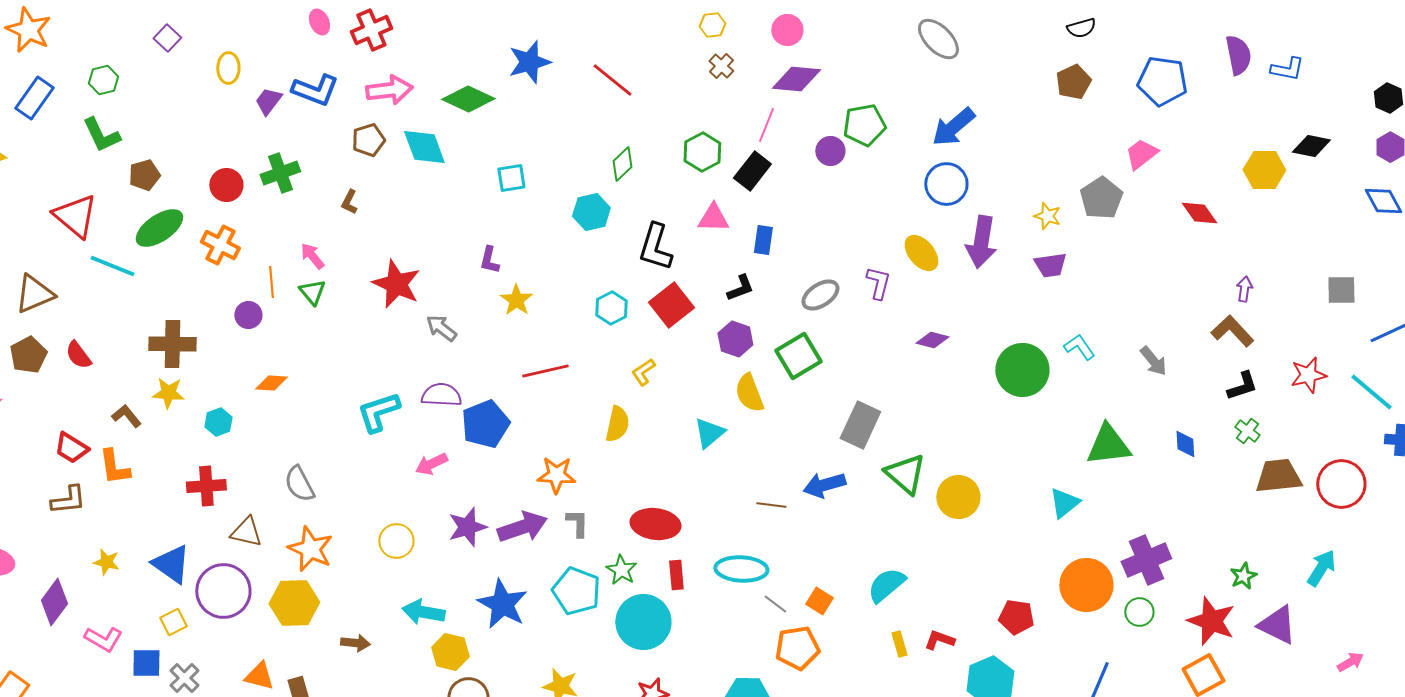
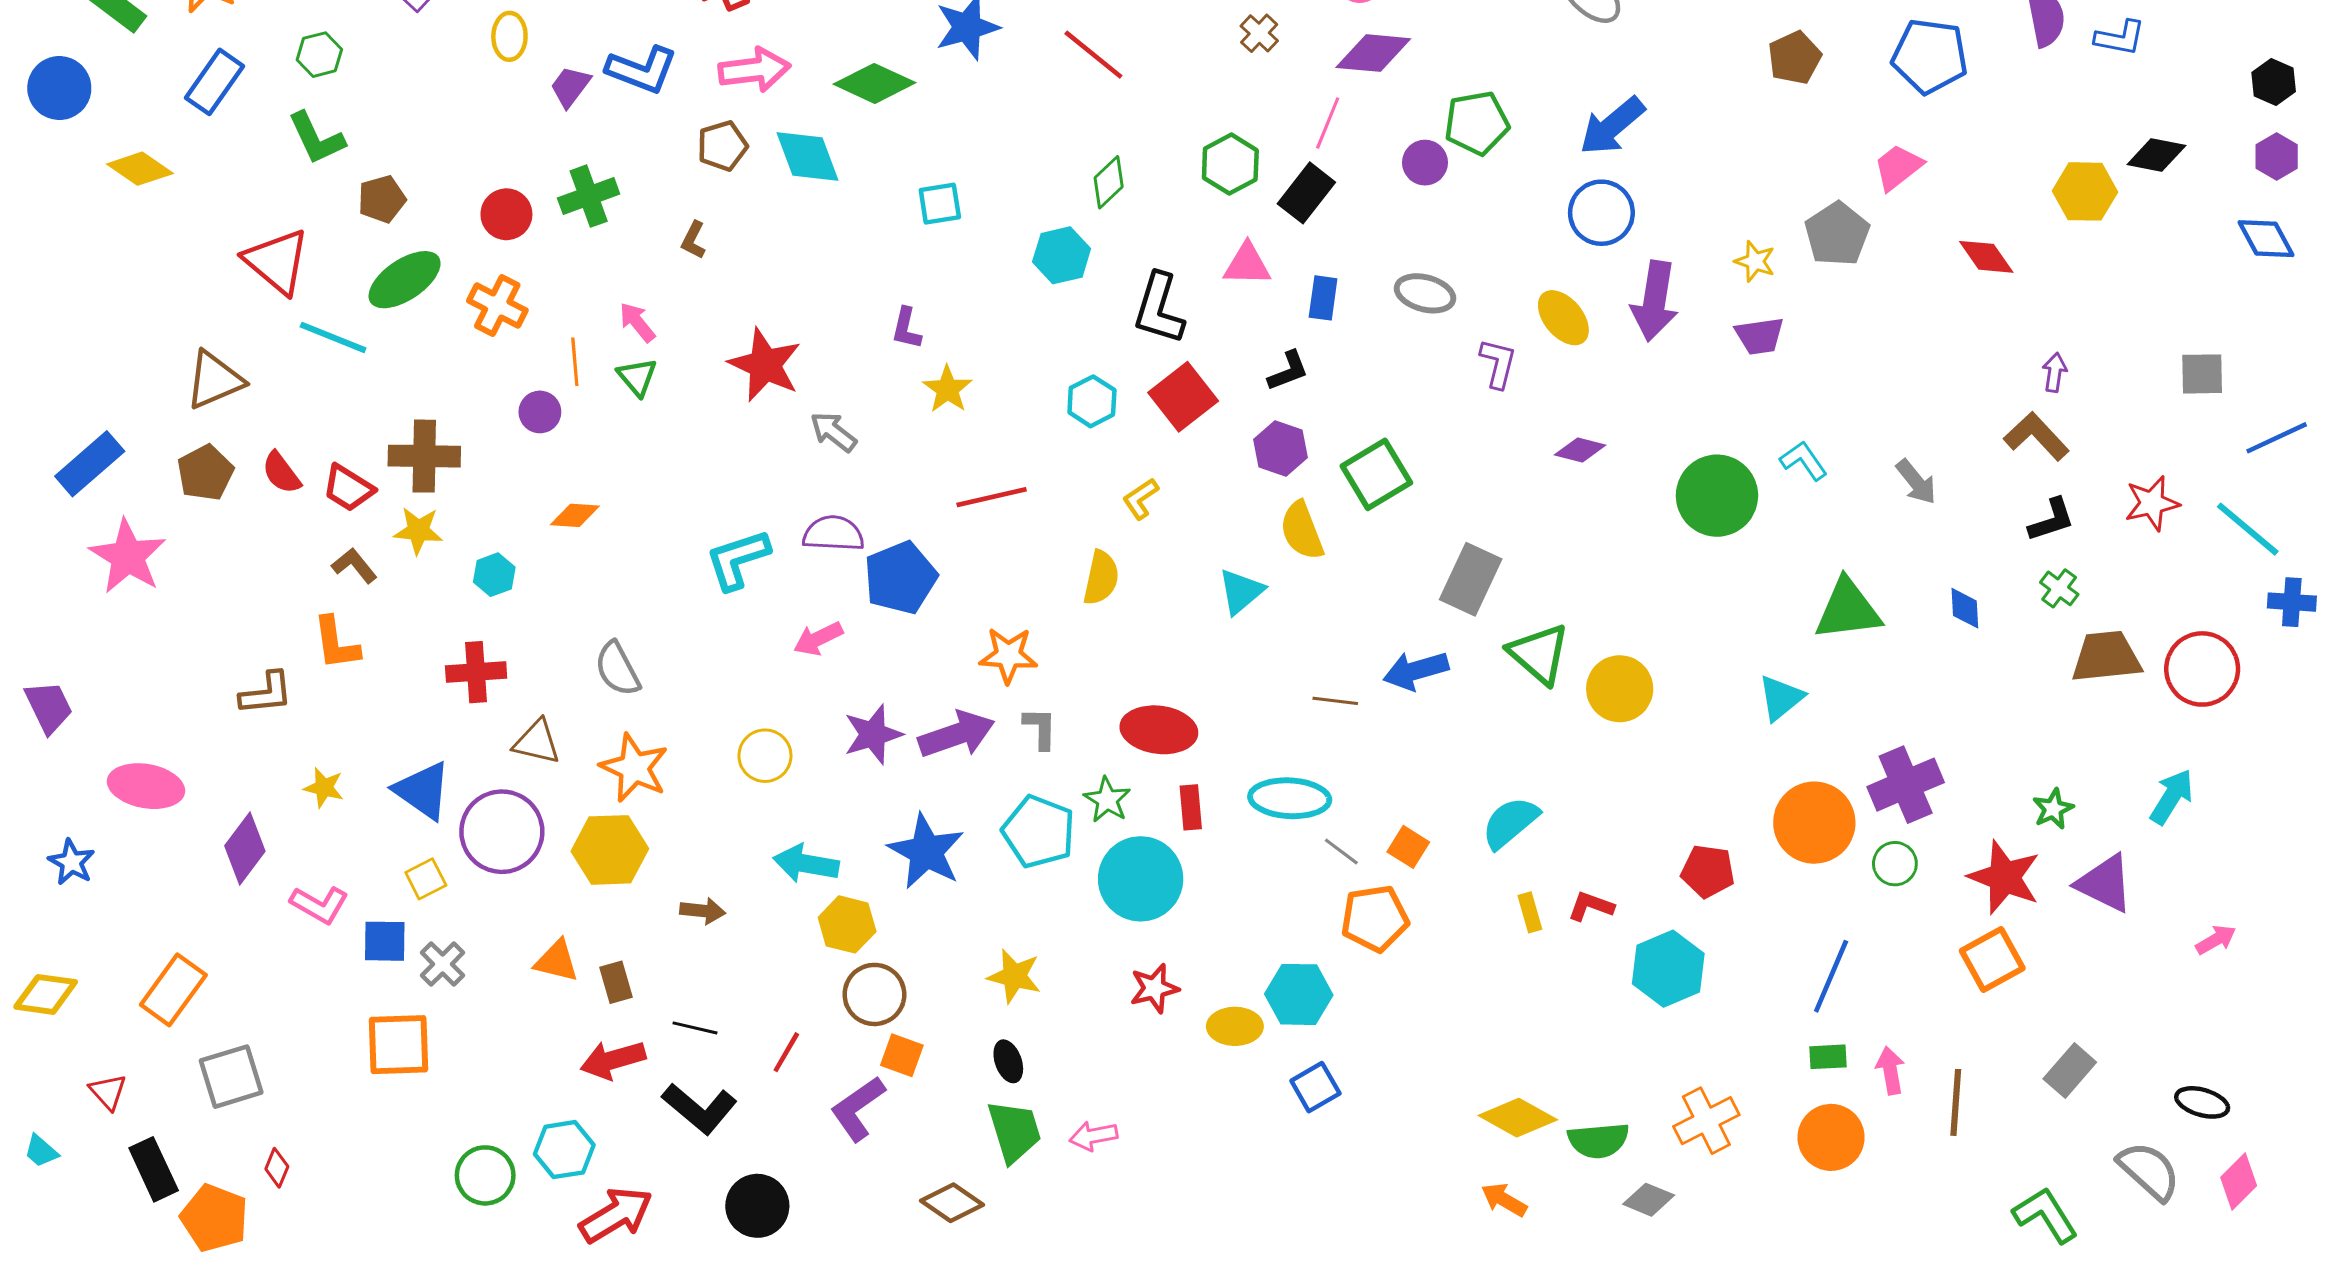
gray ellipse: (820, 295) -> (1425, 293), moved, turned 48
red trapezoid: (71, 448) -> (348, 488), moved

